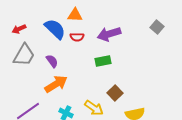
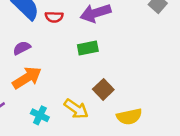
purple semicircle: (52, 61) -> (22, 48), turned -80

